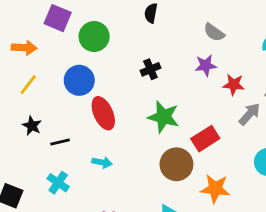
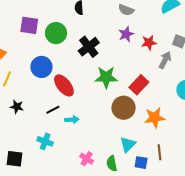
purple square: (58, 18) -> (29, 25), moved
green circle: (94, 37) -> (56, 33), moved
black cross: (150, 69) -> (89, 47), size x1.5
black line: (60, 142) -> (53, 110), moved

